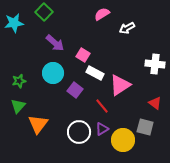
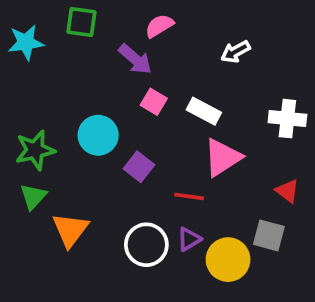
green square: (44, 12) -> (81, 22), turned -36
pink semicircle: (102, 14) -> (159, 26), moved
purple arrow: (55, 43) -> (135, 59), moved
white rectangle: (95, 73) -> (204, 111), moved
green star: (19, 81) -> (35, 150), size x1.5
red line: (102, 106) -> (189, 196), turned -42

